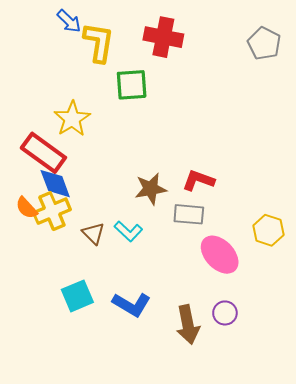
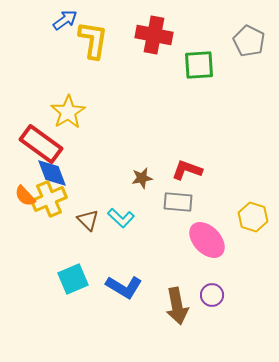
blue arrow: (69, 21) -> (65, 20), turned -80
green square: (132, 85) -> (199, 65), moved
brown star: (151, 189) -> (142, 178), size x0.7

